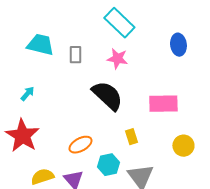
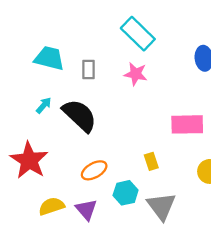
cyan arrow: (27, 94) -> (44, 105), moved
black semicircle: (107, 96) -> (80, 115), moved

